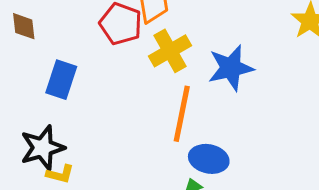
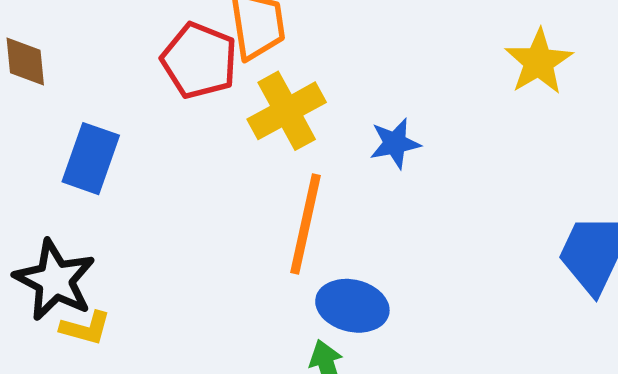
blue star: (231, 68) -> (395, 143), size x0.6
black star: (42, 148) -> (55, 280), turned -30

